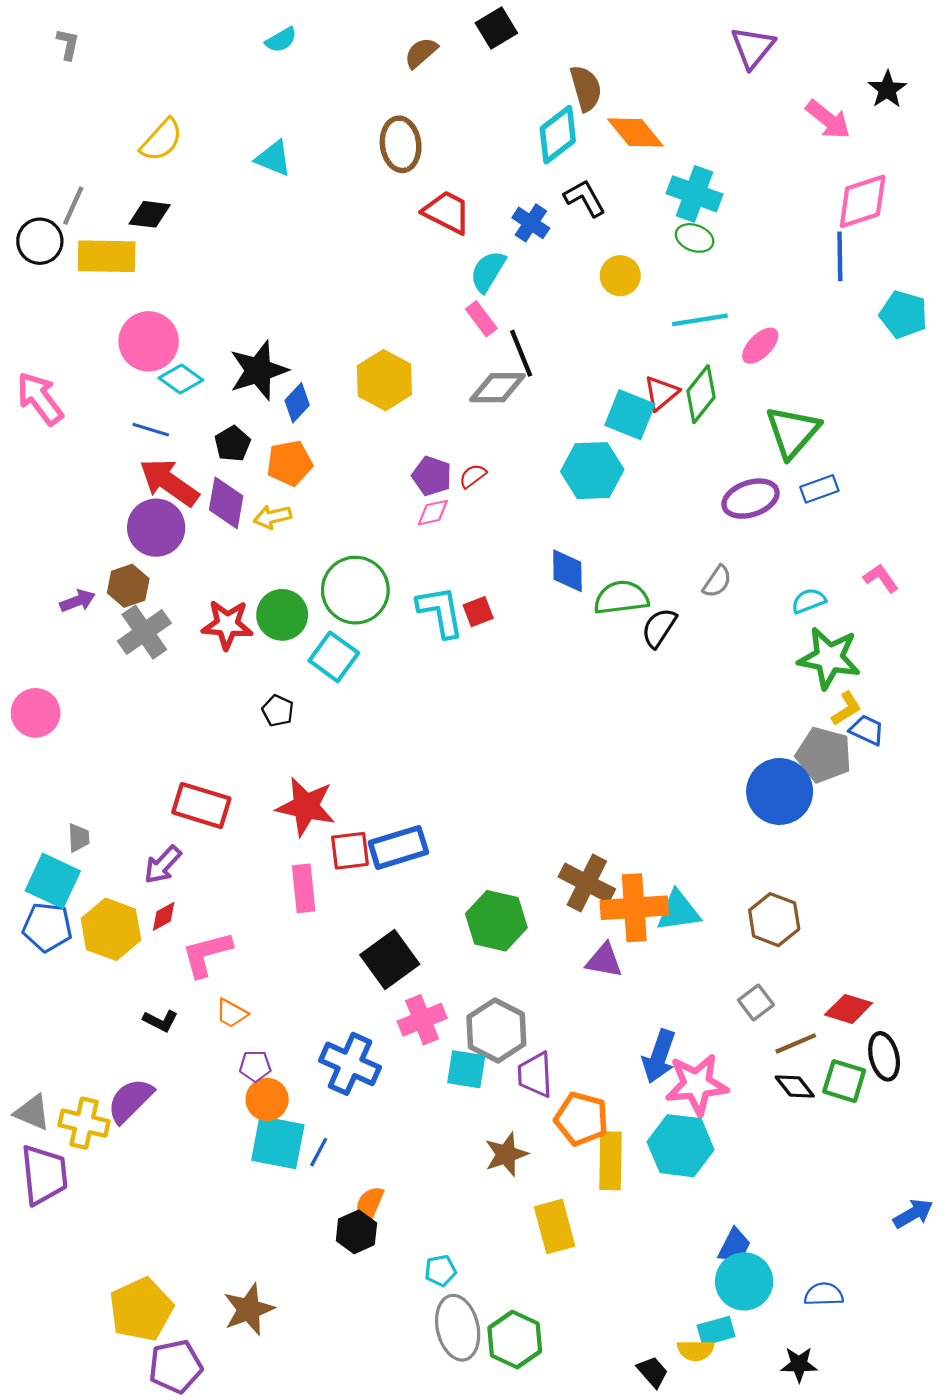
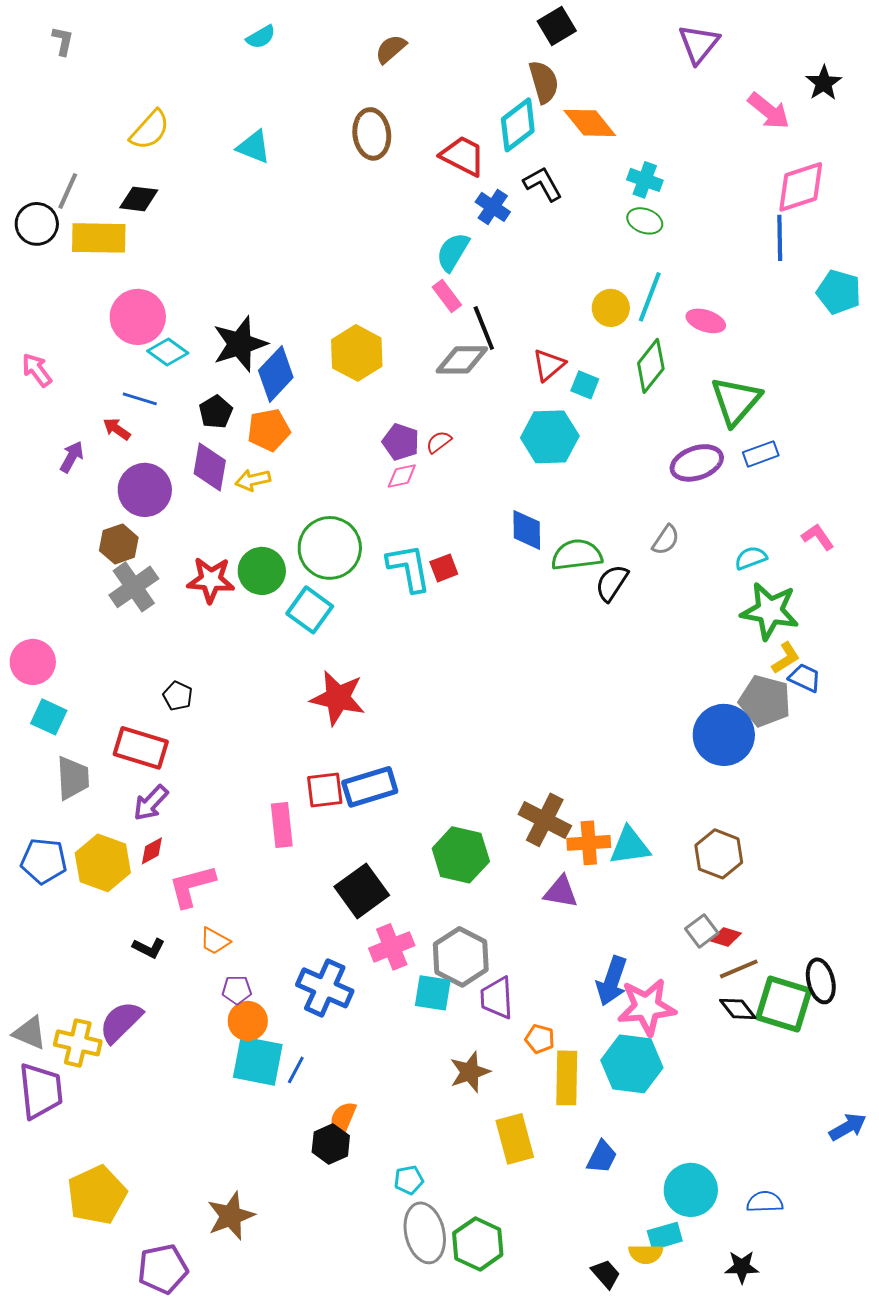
black square: (496, 28) -> (557, 26), moved
cyan cross: (695, 194) -> (645, 180), size x0.7
red trapezoid: (447, 212) -> (463, 156), moved
yellow circle: (620, 276) -> (611, 308), moved
cyan line: (700, 320) -> (650, 297), turned -60
pink ellipse: (760, 346) -> (706, 321), turned 63
red triangle: (661, 393) -> (549, 365), moved
pink arrow: (40, 398) -> (37, 370), size x0.7
blue diamond: (297, 403) -> (276, 374), size x1.5
cyan square: (630, 415) -> (585, 385), size x0.6
red arrow: (169, 482) -> (117, 429), moved, size x0.5
purple arrow: (78, 601) -> (72, 457), moved, turned -40
black pentagon: (278, 711) -> (178, 696), moved
red rectangle: (201, 805) -> (141, 748), moved
red star: (306, 807) -> (338, 698), moved
gray trapezoid: (79, 838) -> (73, 778), size x1.6
cyan square: (53, 881) -> (49, 717), moved, size x0.7
orange cross: (634, 908) -> (589, 843), size x0.7
red diamond: (849, 1009) -> (726, 937), moved, size x0.7
green square: (844, 1081) -> (784, 1004), size x1.4
orange pentagon: (581, 1119) -> (540, 1039), size x0.6
blue trapezoid: (734, 1246) -> (602, 1157), moved
yellow pentagon: (141, 1309) -> (97, 1195), moved

